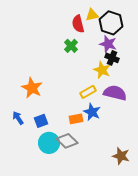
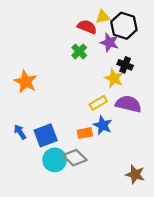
red semicircle: (78, 24) -> (87, 27), turned 126
purple star: (108, 44) -> (109, 42), moved
orange star: (32, 88) -> (26, 82), moved
blue square: (41, 121) -> (46, 135), size x1.5

